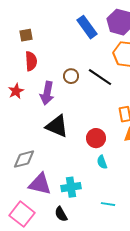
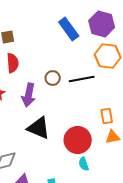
black line: (100, 77) -> (82, 79), turned -45
red circle: (96, 138) -> (78, 140), size x1.4

